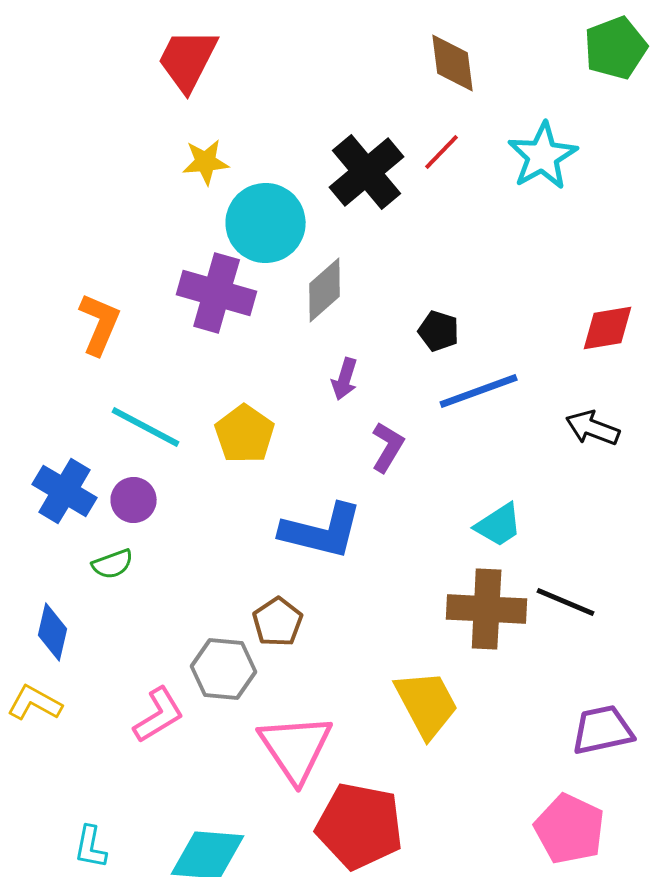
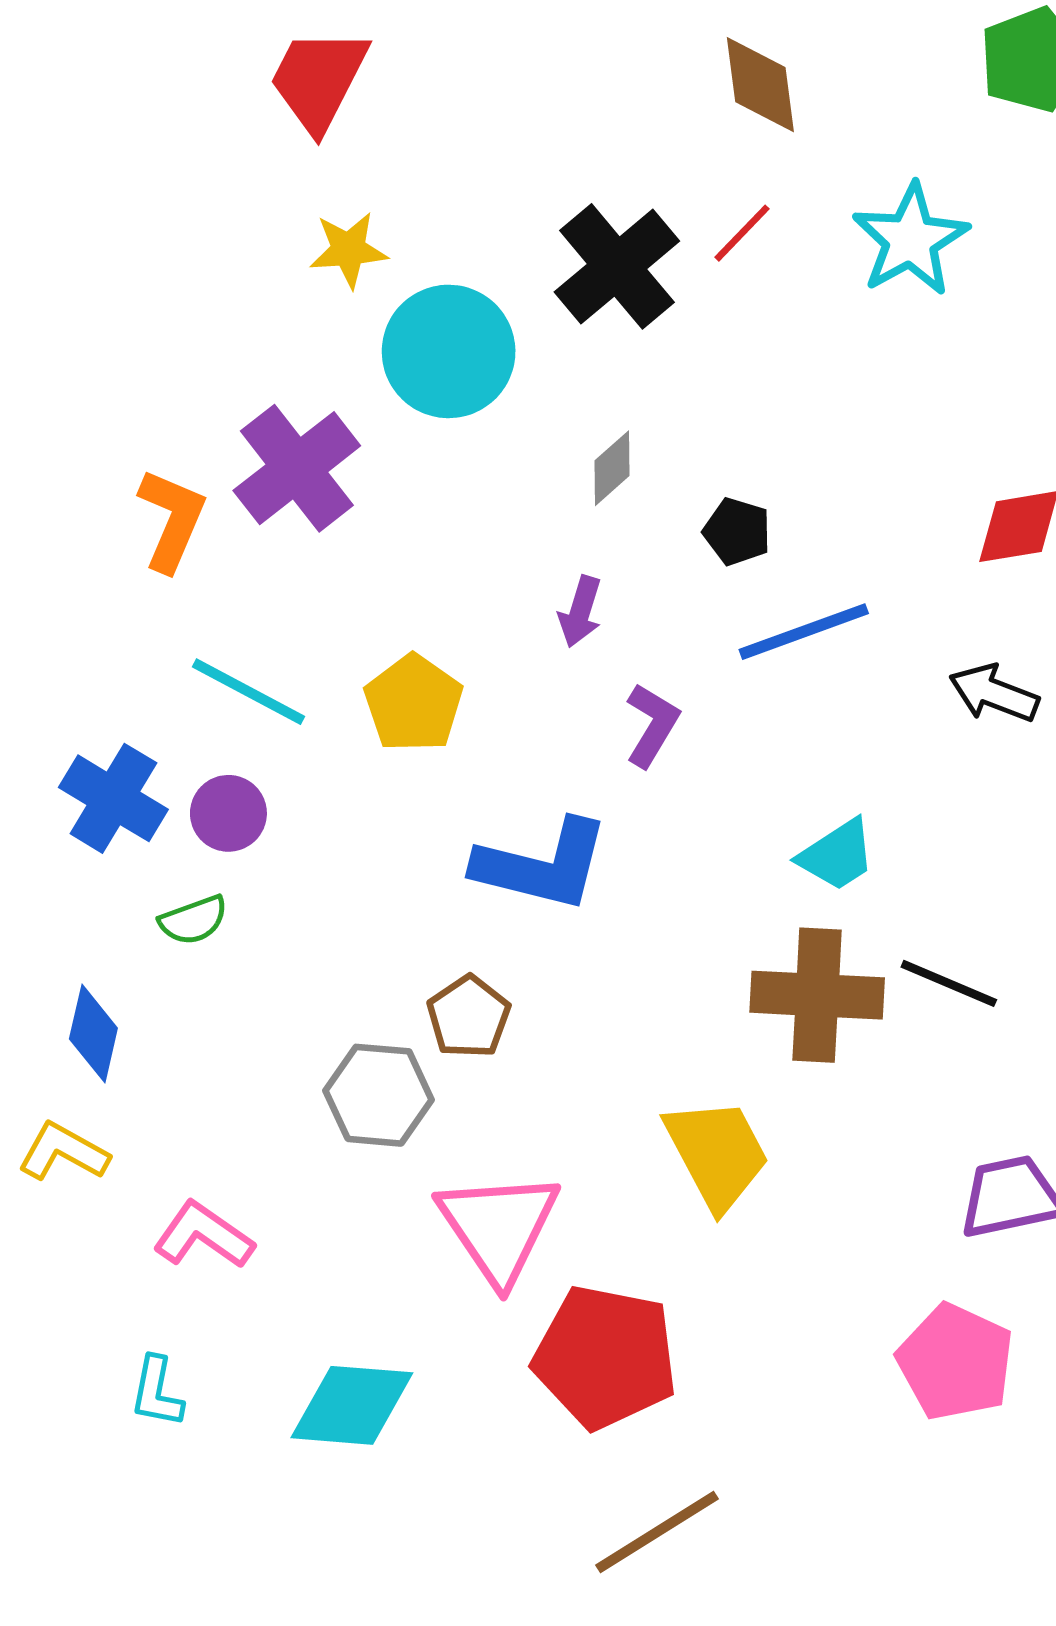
gray diamond: (325, 290) -> (612, 468), moved, size x0.7
purple cross: (217, 293) -> (297, 468), moved, turned 36
pink L-shape: (159, 715) -> (203, 1235), moved, turned -114

